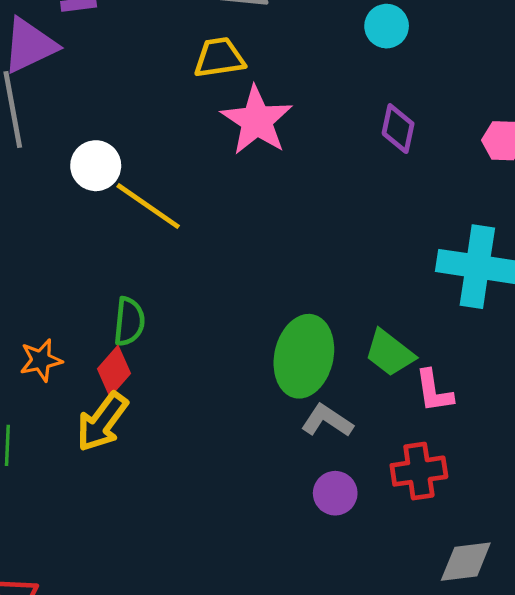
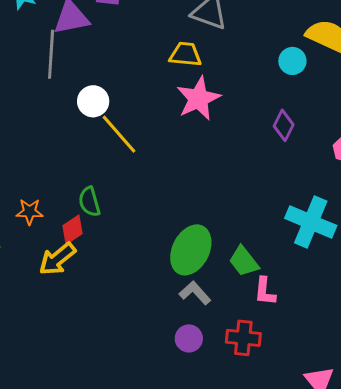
green semicircle: (129, 322) -> (89, 202), turned 144

